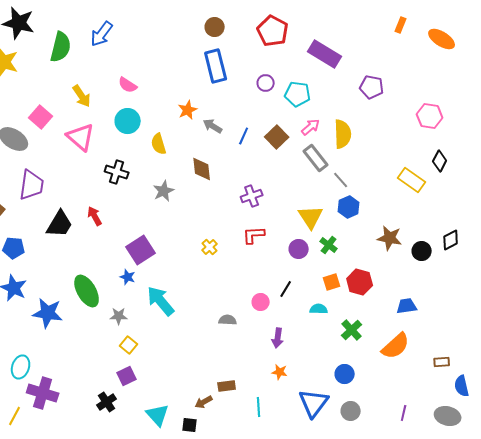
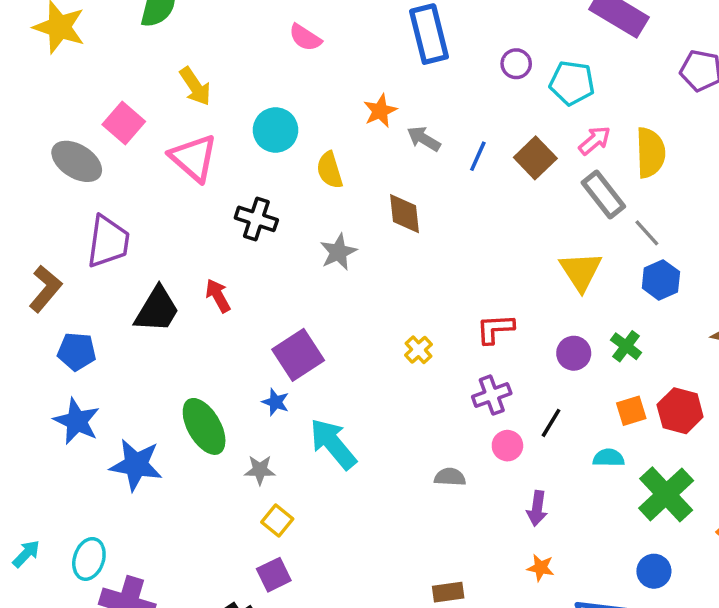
pink semicircle: (128, 85) -> (305, 38), moved
purple cross: (252, 196) -> (492, 395), moved
yellow triangle: (311, 217) -> (581, 271), moved
green cross: (352, 330) -> (666, 494), size x1.5

